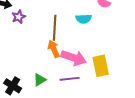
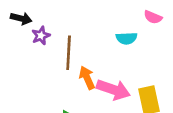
brown line: (55, 28) -> (69, 53), moved

